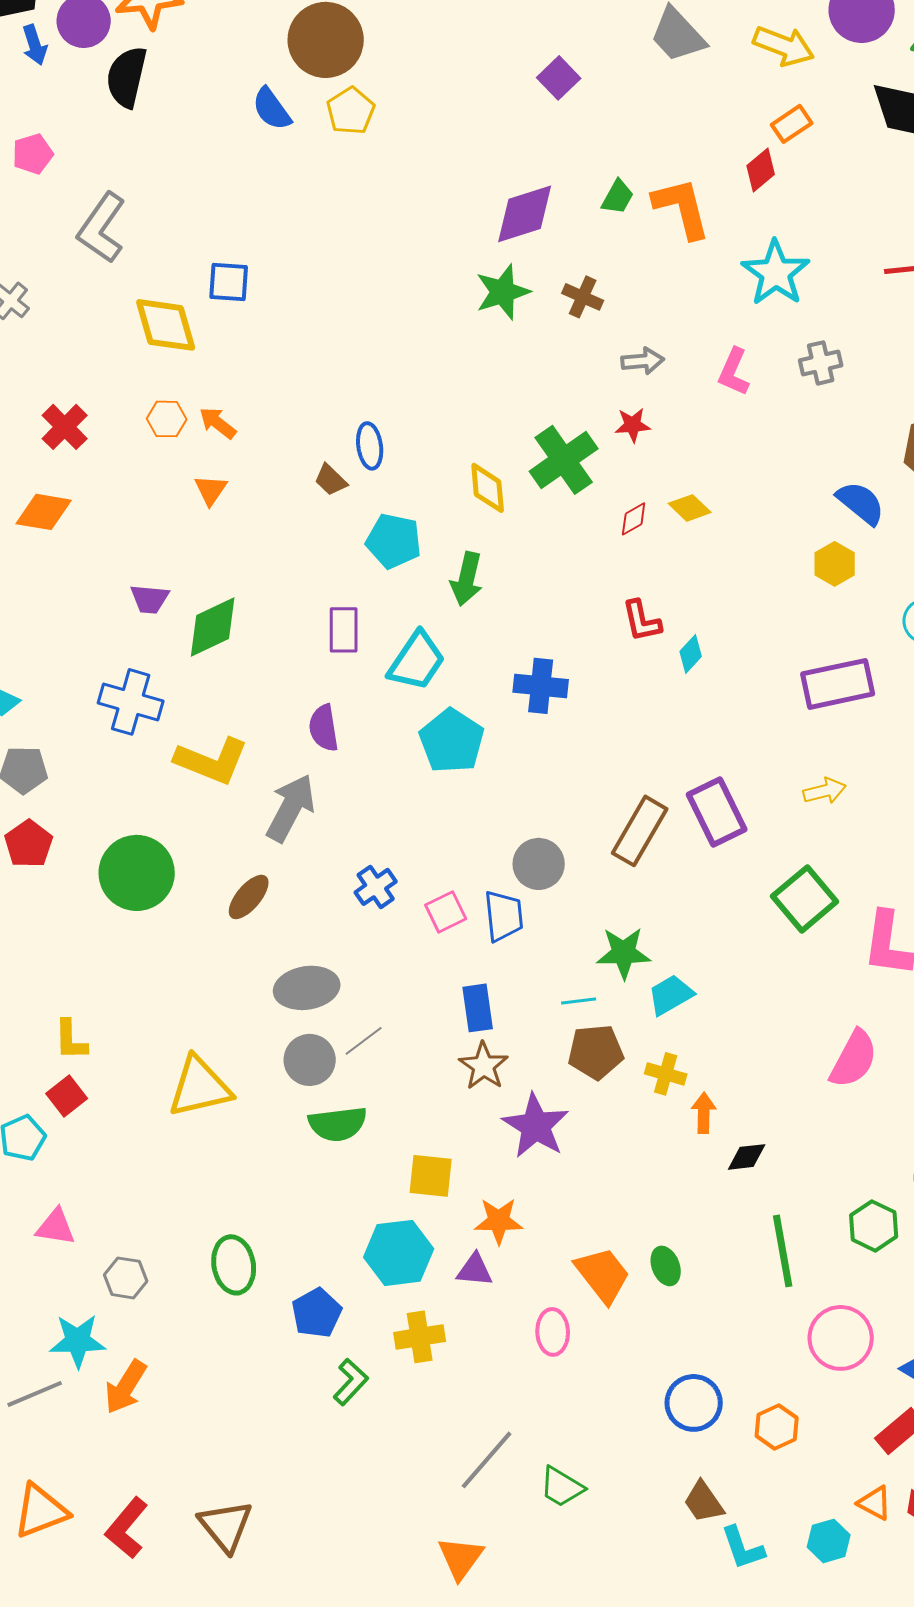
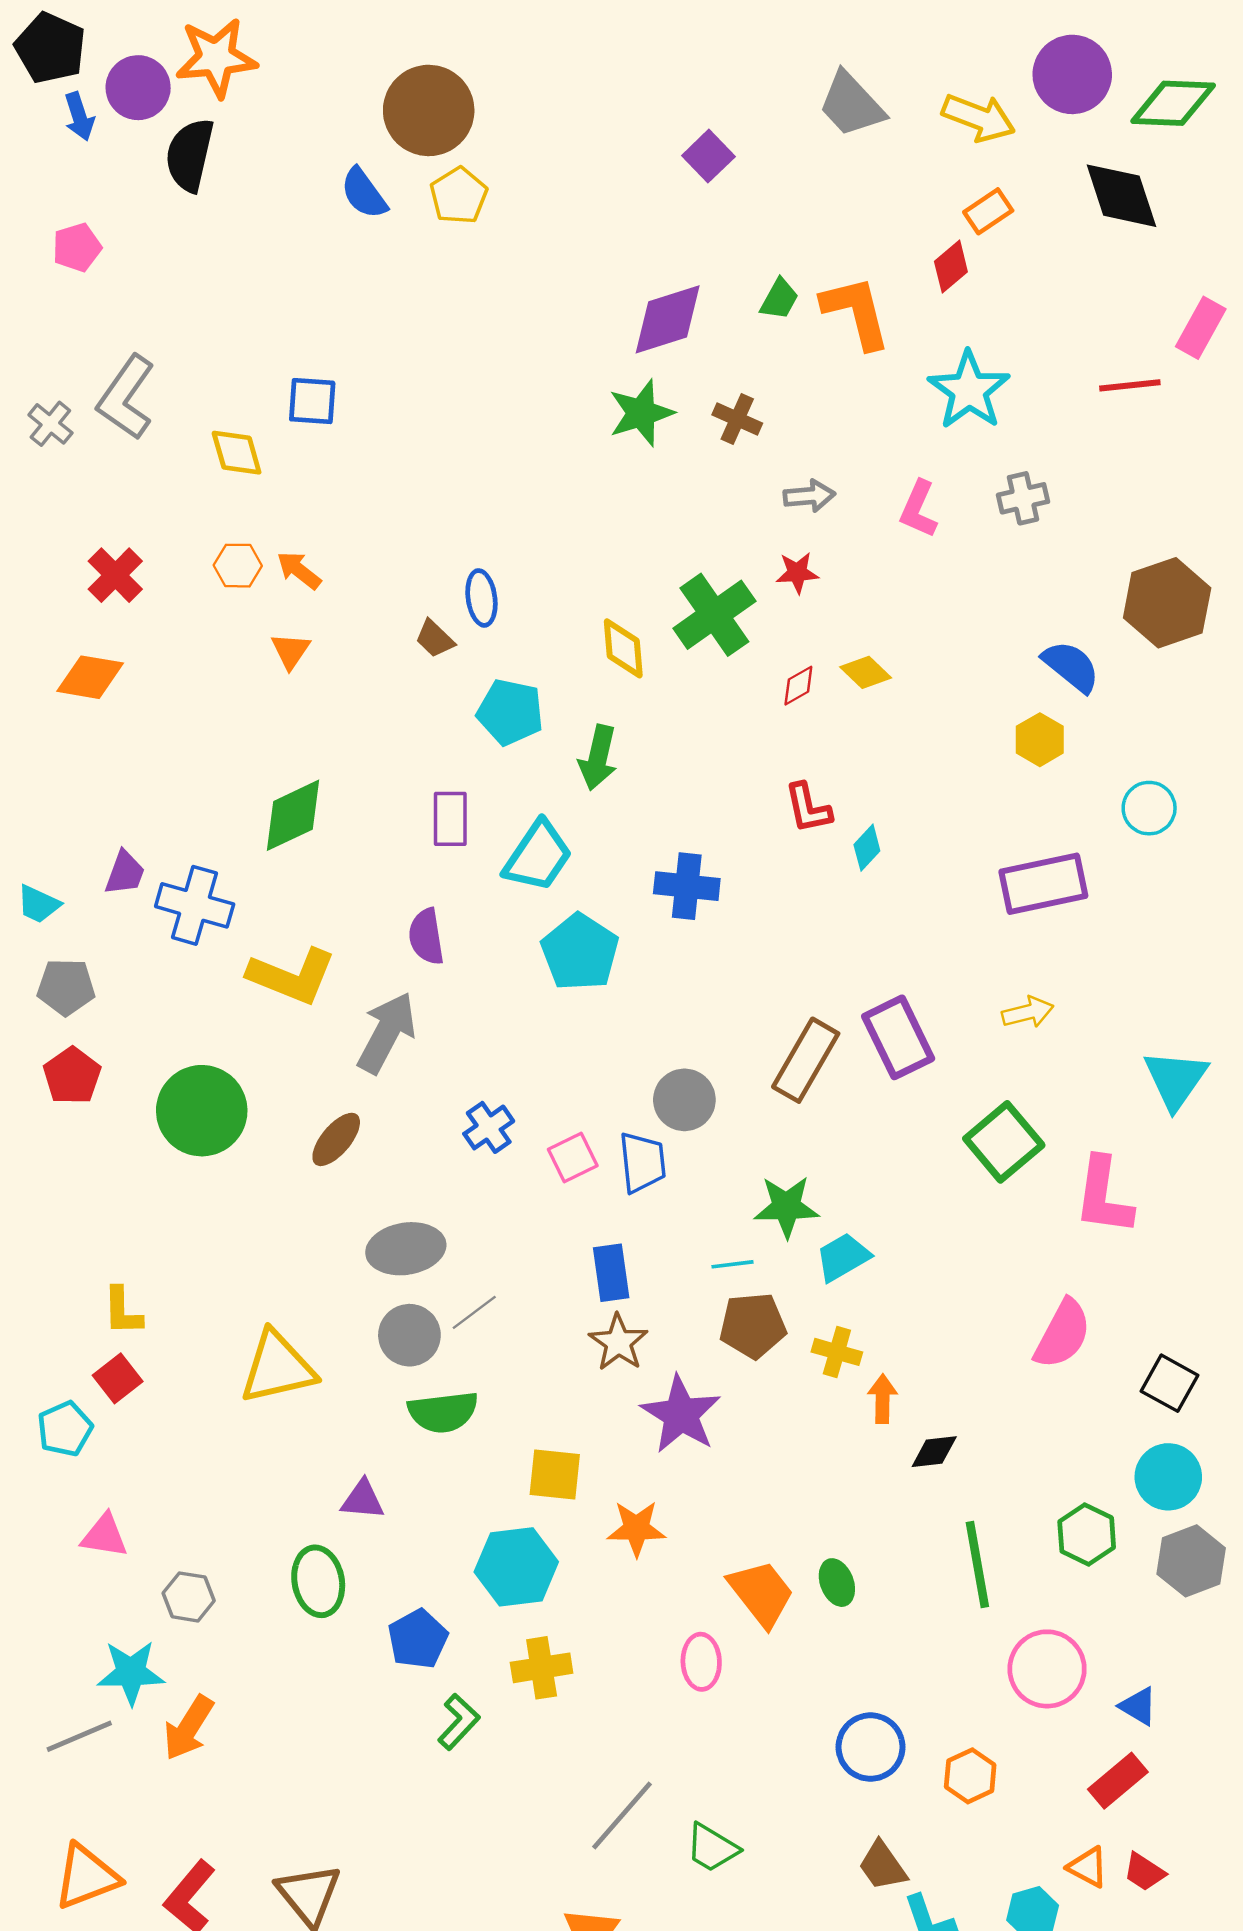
gray L-shape: (102, 228) -> (126, 397), moved
yellow diamond: (166, 325) -> (237, 453), size x0.7
purple trapezoid: (150, 599) -> (125, 873), moved, turned -75
purple triangle: (475, 1270) -> (363, 1500), moved

